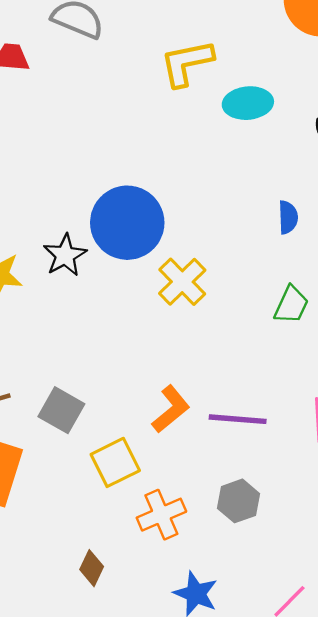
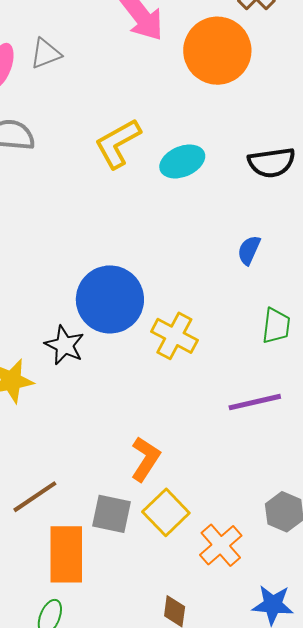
blue semicircle: (288, 217) -> (249, 250), turned -136
orange L-shape: (171, 409) -> (145, 459), moved
gray square: (61, 410) -> (112, 514), moved
purple line: (238, 419) -> (255, 402), moved

